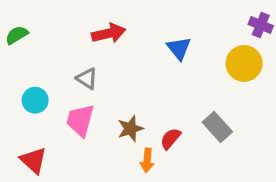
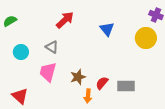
red arrow: (109, 33) -> (65, 20), turned -30
cyan circle: (35, 100) -> (21, 52), moved
gray rectangle: (217, 127) -> (126, 86), moved, turned -48

